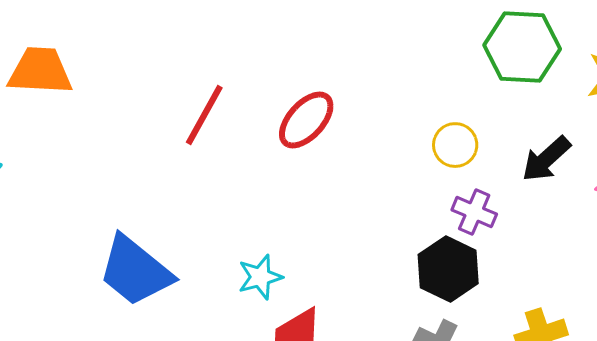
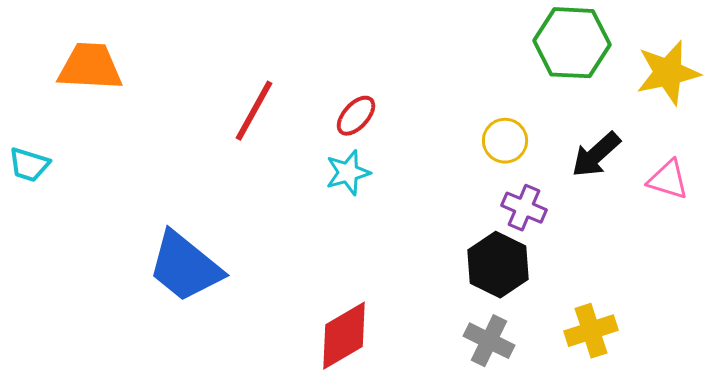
red ellipse: (306, 120) -> (356, 116), size x0.7
cyan star: (260, 277) -> (348, 173), moved

